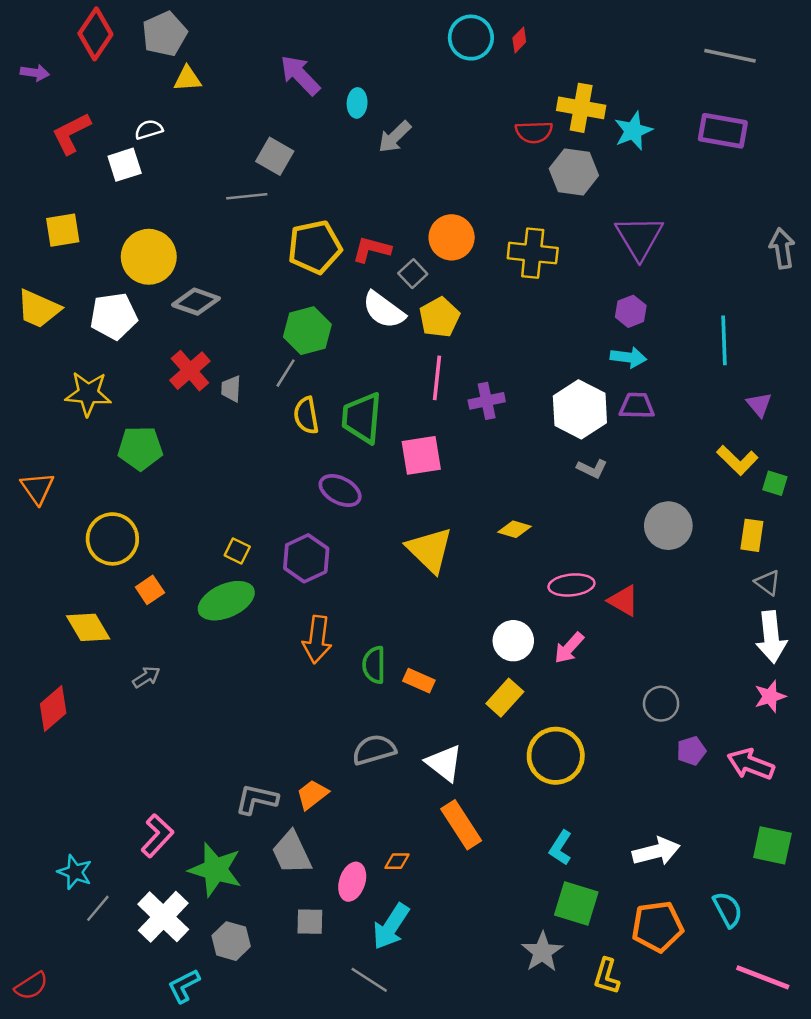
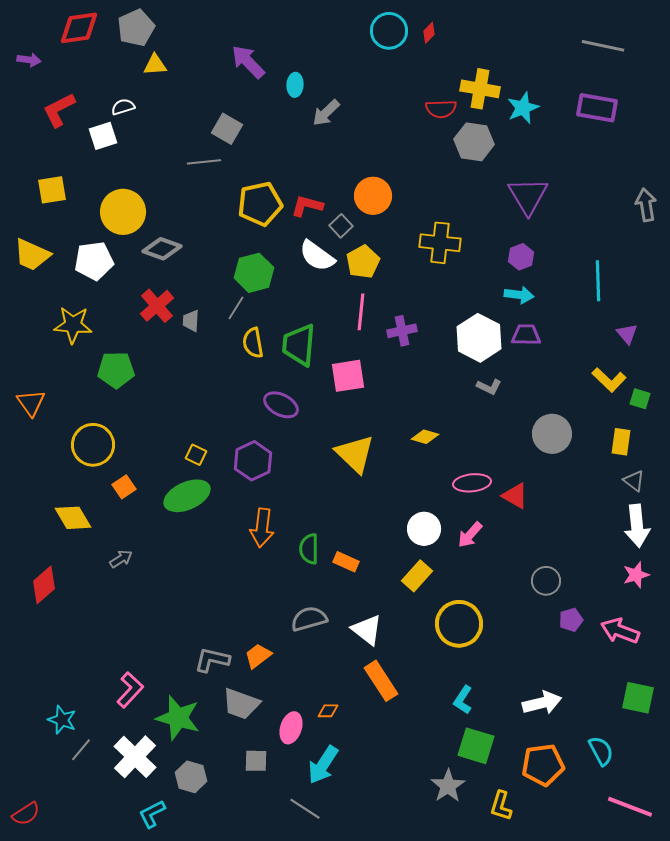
red diamond: (95, 34) -> (79, 28), turned 48
yellow cross: (533, 253) -> (440, 243), moved
gray trapezoid: (292, 853) -> (241, 704), turned -45

